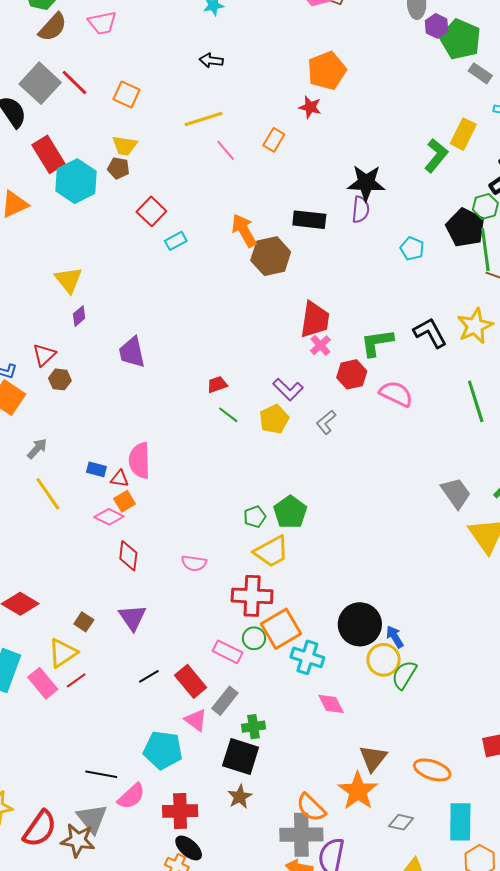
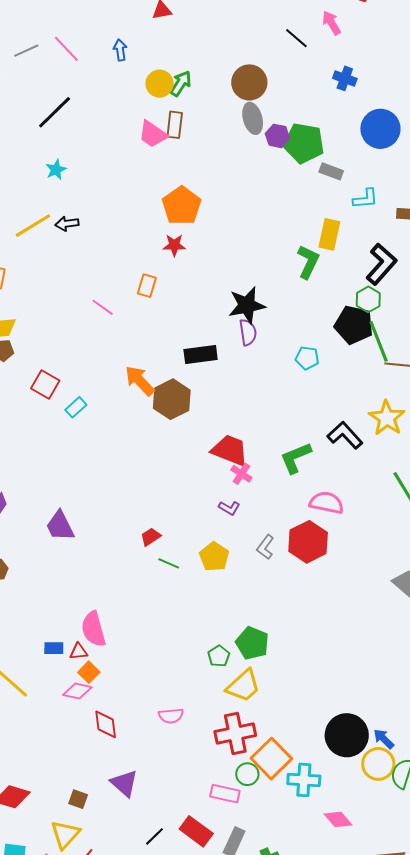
yellow line: (204, 119) -> (33, 226), moved
red trapezoid: (315, 320) -> (230, 450), turned -63
red hexagon: (352, 374) -> (308, 542), moved, size x1.4
purple L-shape: (288, 389) -> (229, 508), moved, size x0.7

